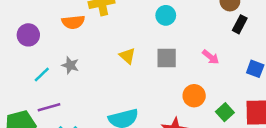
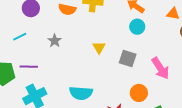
pink arrow: (211, 57) -> (160, 68), size x1.6
cyan line: (42, 75) -> (20, 37), moved

